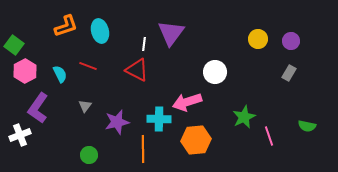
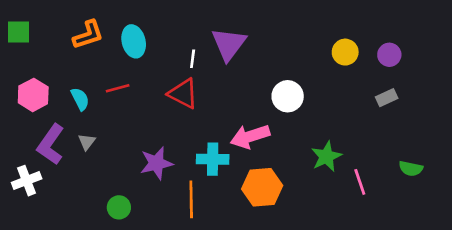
green square: (14, 45) -> (19, 32), moved, turned -36
red line: (88, 66) -> (118, 88), turned -36
gray rectangle: (289, 73) -> (387, 98), turned 35
gray triangle: (85, 106) -> (87, 142), moved

